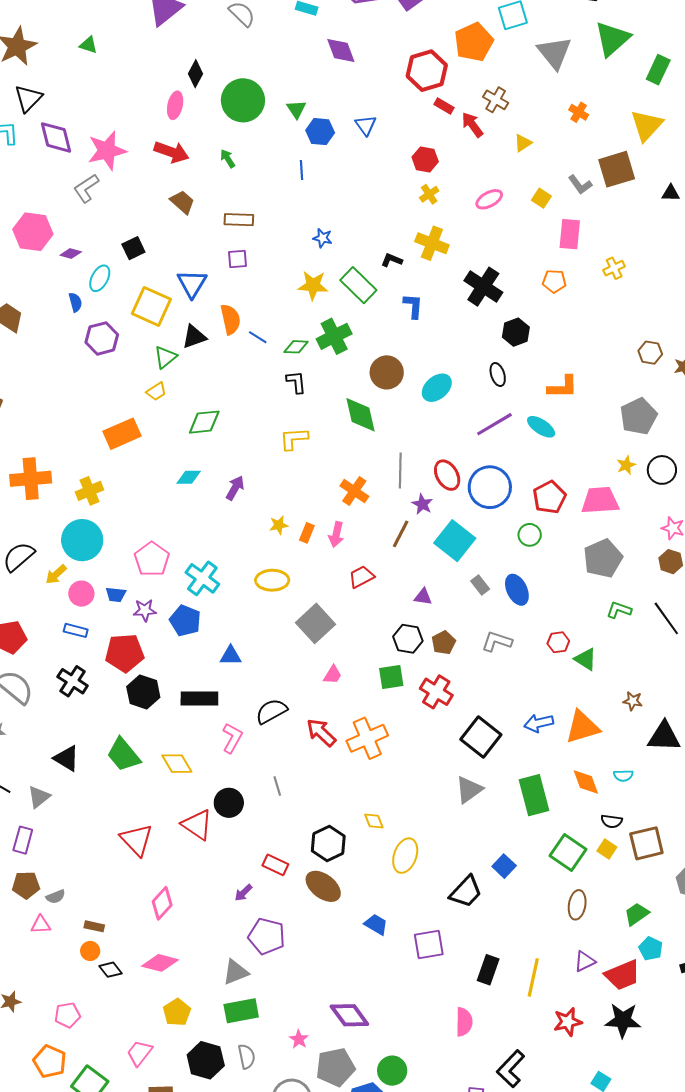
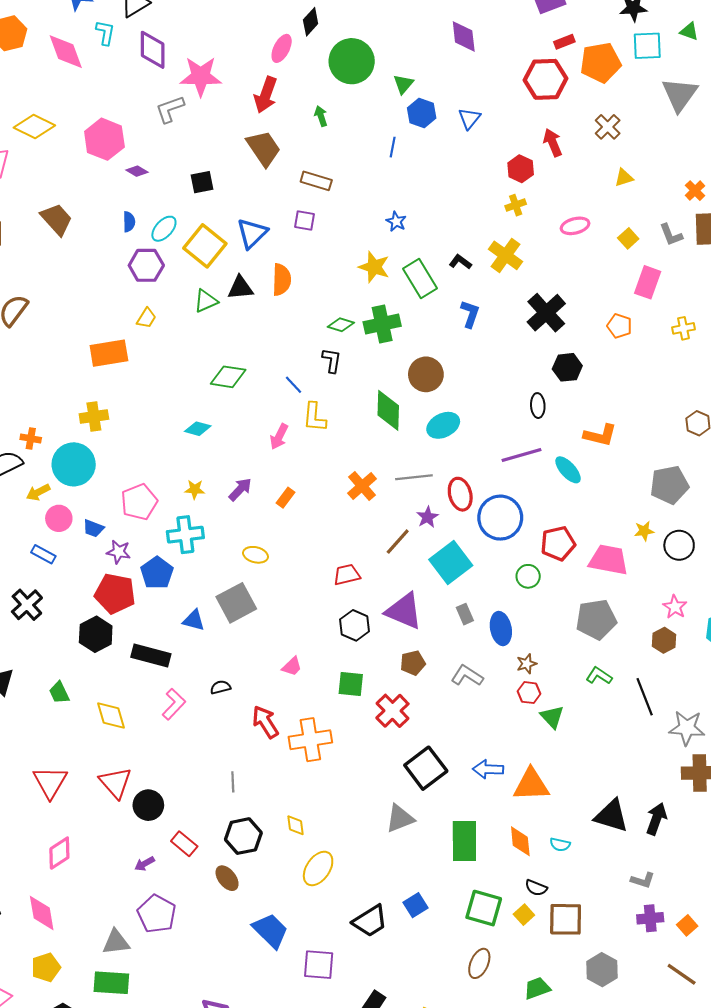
red rectangle: (444, 106) -> (564, 42), moved, turned -66
orange cross: (579, 112) -> (695, 191), moved
red arrow: (472, 125) -> (553, 143), moved
red arrow: (172, 152) -> (266, 95), turned 76
brown trapezoid: (182, 202) -> (264, 148), size x1.4
cyan ellipse: (100, 278) -> (164, 229), moved
blue line: (258, 337) -> (294, 385), moved
cyan ellipse: (437, 388) -> (443, 425), moved
yellow trapezoid: (156, 391) -> (146, 318), moved, turned -40
orange rectangle: (122, 434) -> (109, 353), moved
yellow L-shape: (294, 439) -> (314, 417), turned -96
gray line: (400, 471) -> (414, 477), turned 68
orange cross: (31, 479) -> (31, 438), moved, size x0.5
purple arrow: (235, 488) -> (240, 489), moved
yellow star: (279, 525) -> (195, 489), moved
orange rectangle: (307, 533) -> (285, 498), moved
pink arrow: (336, 534) -> (279, 437), moved
cyan cross: (202, 578) -> (185, 535), turned 32
yellow ellipse: (272, 580) -> (255, 555), size x0.7
purple triangle: (423, 597) -> (404, 611), size x2.0
gray square: (315, 623) -> (236, 603), moved
black hexagon: (408, 639) -> (355, 625), moved
red pentagon: (125, 653) -> (115, 594), moved
brown star: (633, 701) -> (527, 664), moved, turned 30
black semicircle: (271, 711) -> (220, 687), size x0.6
green trapezoid: (123, 755) -> (59, 693), size x0.6
gray line: (277, 786) -> (233, 782), moved
black circle: (229, 803) -> (148, 805), moved
green square: (568, 853) -> (484, 908), turned -33
brown ellipse: (323, 886) -> (227, 878), size x0.7
blue trapezoid: (376, 924) -> (271, 931), size x1.5
pink diamond: (160, 963) -> (42, 913), turned 51

